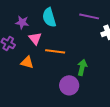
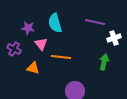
green arrow: (82, 67) -> (104, 62), moved

